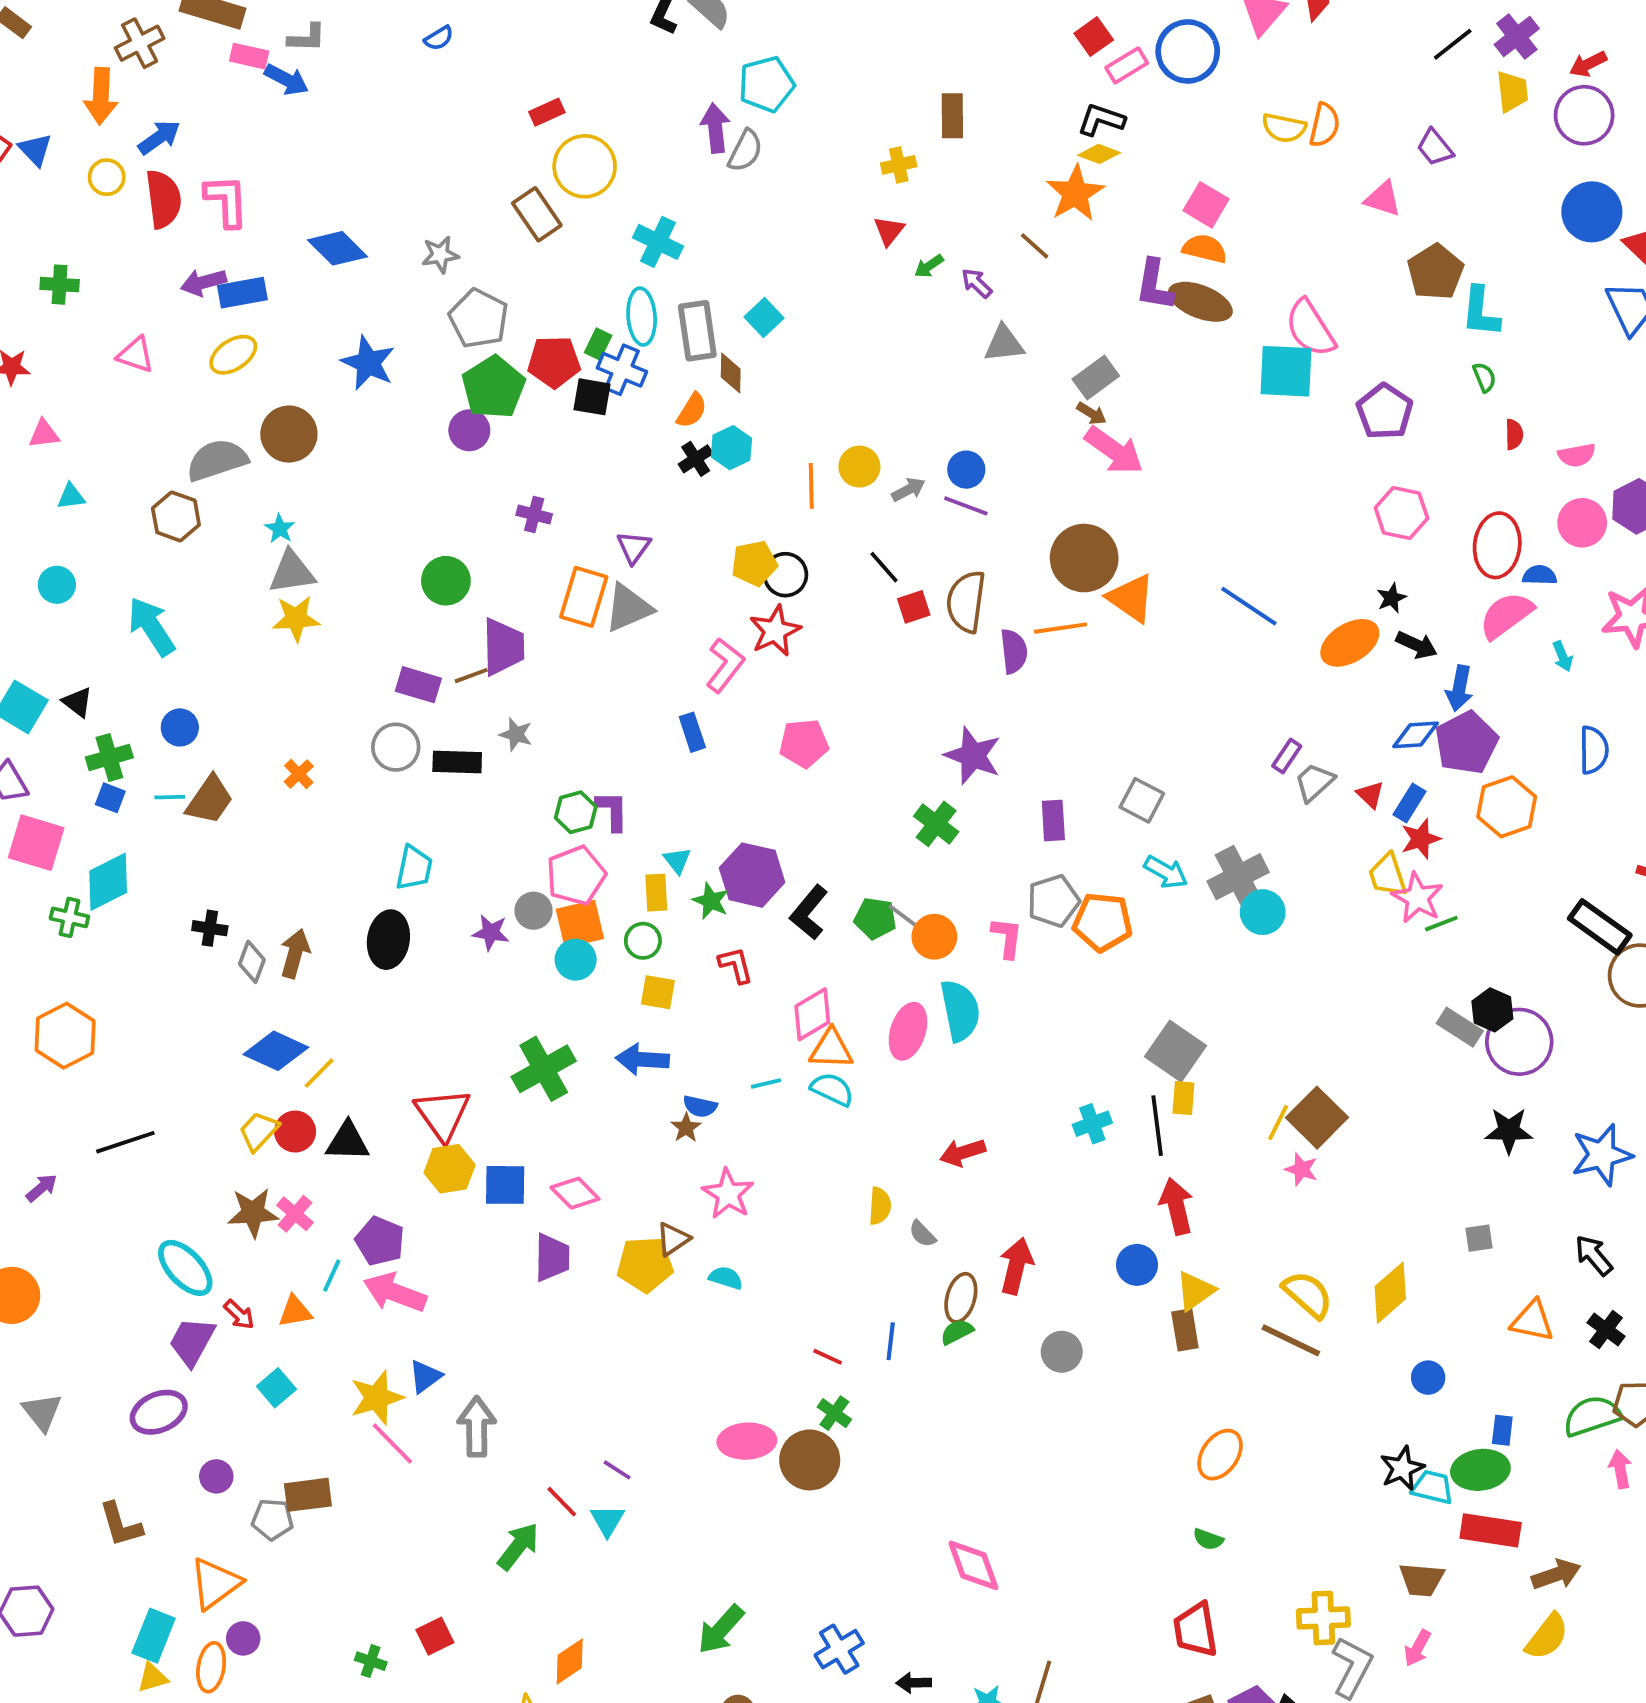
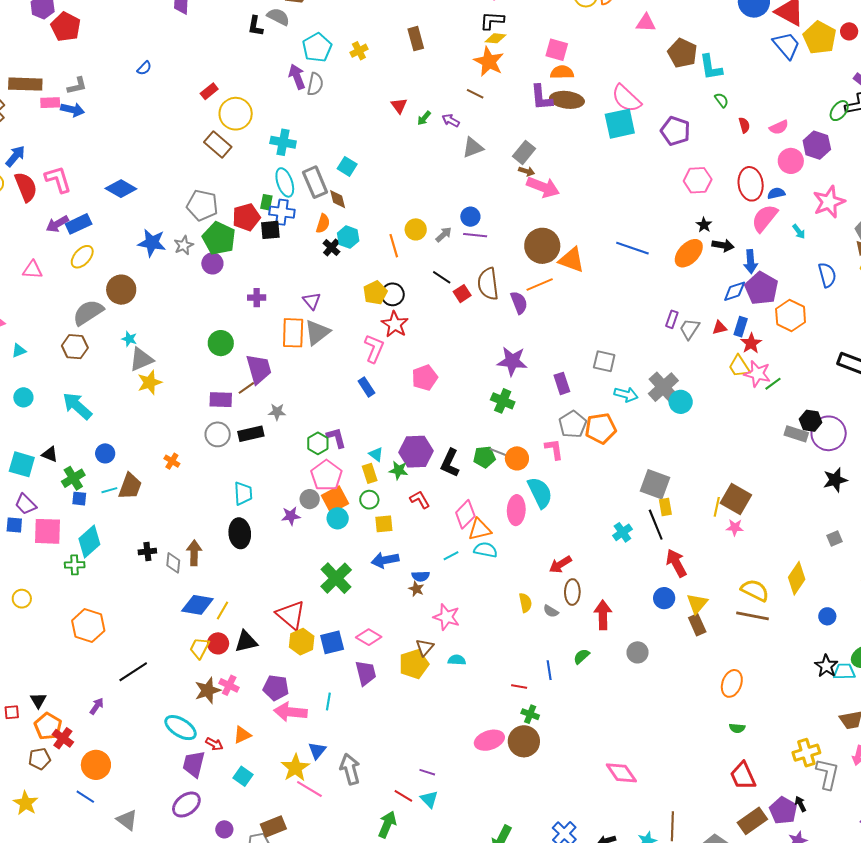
yellow cross: (899, 165) -> (359, 51), moved
gray star: (440, 255) -> (184, 245), moved
red triangle: (1370, 795) -> (720, 328), turned -42
cyan line: (332, 1276) -> (328, 701), moved
brown ellipse: (961, 1298) -> (572, 592), moved

